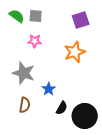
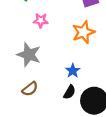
blue star: (49, 89) -> (73, 71), moved
brown semicircle: (25, 105) -> (30, 89), turned 42

